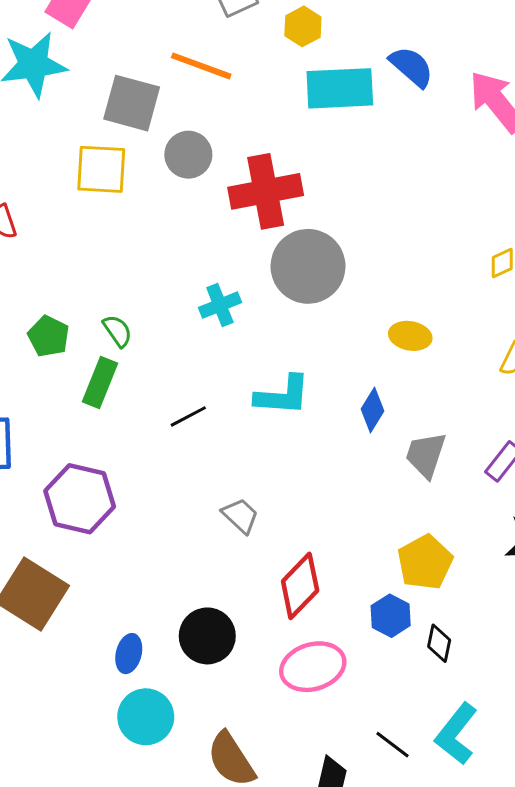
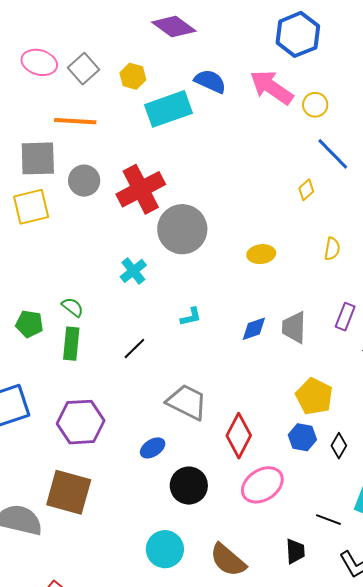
cyan L-shape: (283, 395) -> (191, 317), size x0.6
blue diamond: (373, 410) -> (254, 329), moved, turned 56
gray trapezoid: (240, 516) -> (187, 402), size x1.6
black diamond: (439, 643) -> (339, 446), turned 35
blue ellipse: (129, 654) -> (153, 448), moved, turned 60

